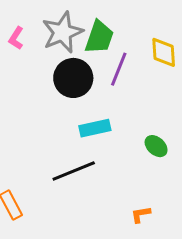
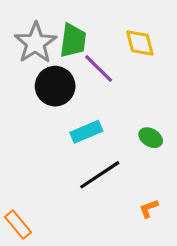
purple line: (119, 69) -> (99, 69), turned -56
black line: (74, 171) -> (100, 175), moved

